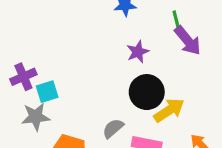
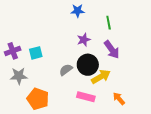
purple arrow: (188, 41) -> (112, 50), moved
cyan square: (47, 92) -> (36, 53), moved
gray semicircle: (113, 128) -> (66, 70), moved

